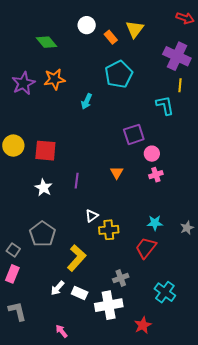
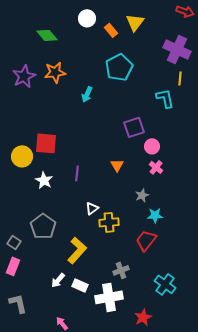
yellow circle: (13, 146) -> (22, 156), moved
pink cross: (156, 175) -> (156, 167), turned -32
gray star: (187, 228) -> (142, 195), moved

